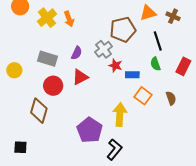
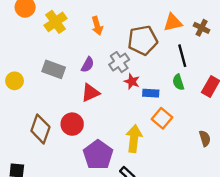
orange arrow: (69, 19) -> (97, 26), moved
red circle: (53, 86) -> (72, 124), moved
brown semicircle: (171, 98) -> (205, 138), moved

